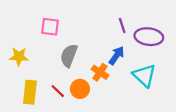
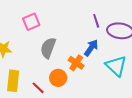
pink square: (50, 27) -> (31, 22), turned -30
red line: (58, 91) -> (38, 88), moved

